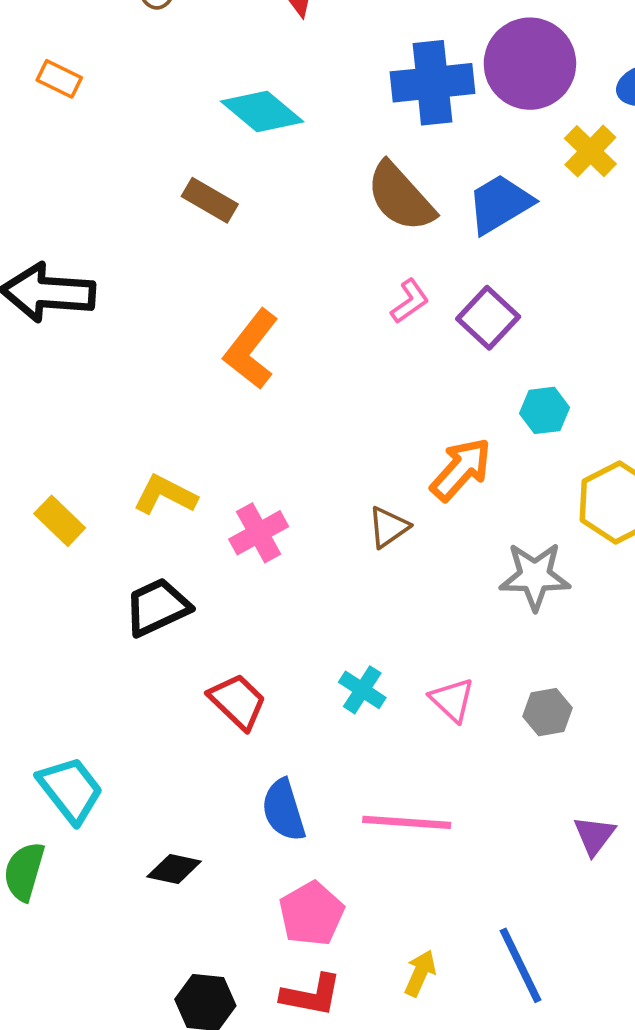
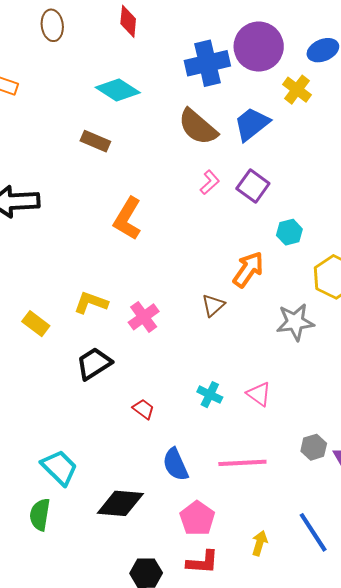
red trapezoid: (238, 701) -> (143, 409), size x0.7
gray hexagon: (547, 712) -> (314, 447), moved
black diamond: (174, 869) -> (120, 503), size x1.6

